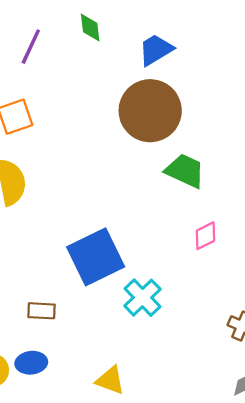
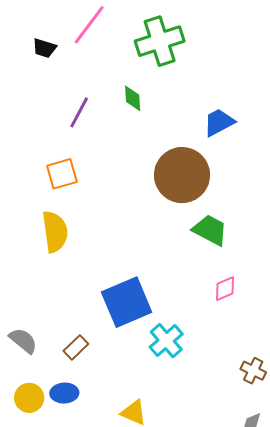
blue trapezoid: (156, 50) -> (219, 122), moved
brown rectangle: (42, 311) -> (76, 347), turned -50

